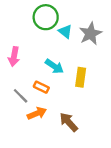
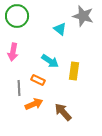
green circle: (46, 17) -> (17, 16), moved
gray star: (90, 34) -> (83, 16), moved, turned -30
gray line: (21, 96) -> (19, 88), turned 42

